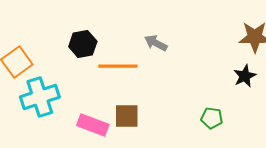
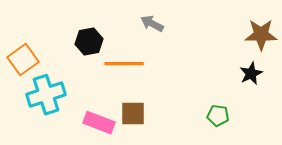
gray arrow: (156, 43) -> (152, 24), moved

